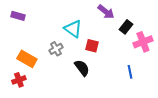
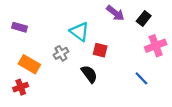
purple rectangle: (18, 16) -> (20, 27), moved
black rectangle: (126, 27) -> (144, 19), moved
blue line: (130, 72) -> (141, 78), turned -32

